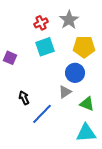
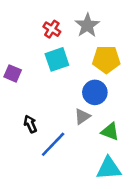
red cross: (41, 23) -> (52, 29), turned -32

